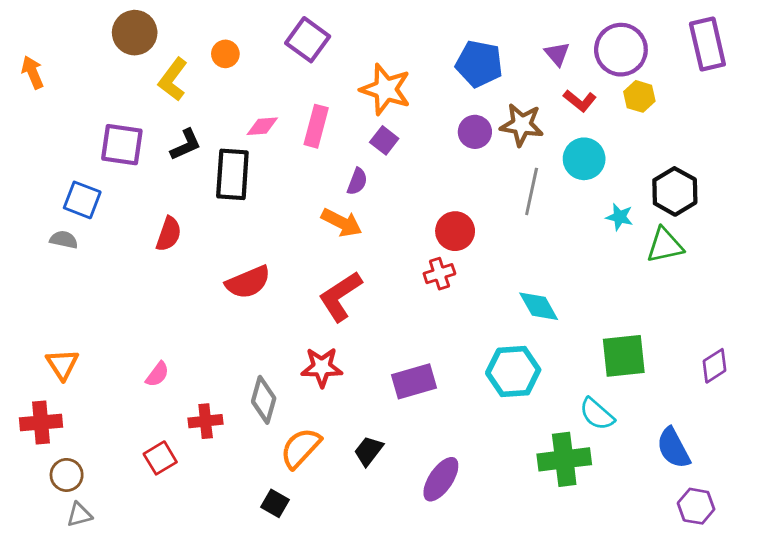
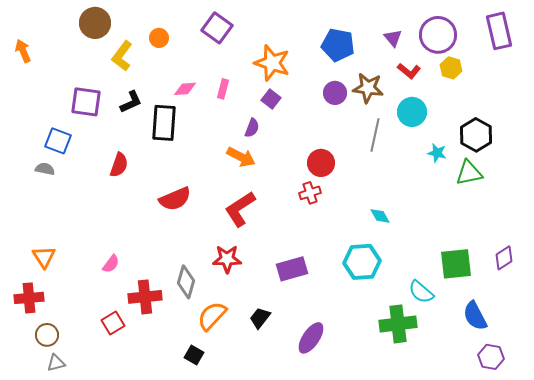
pink rectangle: (316, 126) -> (223, 89), size x0.7
cyan diamond: (539, 306) -> (380, 216), size x0.7
green square: (624, 356) -> (456, 264), moved
red cross: (206, 421) -> (145, 297), size x1.4

